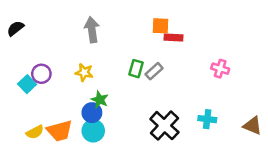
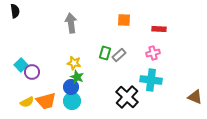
black semicircle: (15, 28) -> (15, 11), moved, turned 120
red rectangle: (174, 37) -> (159, 29), moved
pink cross: (220, 69) -> (153, 53), moved, turned -32
yellow star: (84, 72) -> (74, 63), moved
purple circle: (41, 74) -> (32, 72), moved
cyan cross: (207, 119) -> (151, 80), moved, size x1.5

